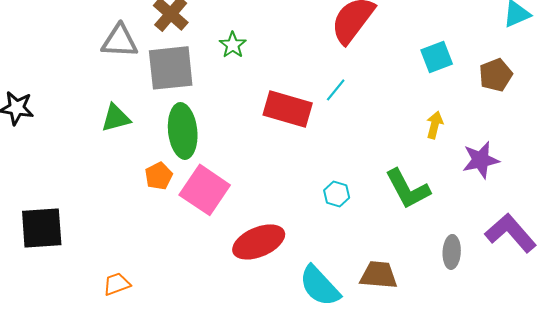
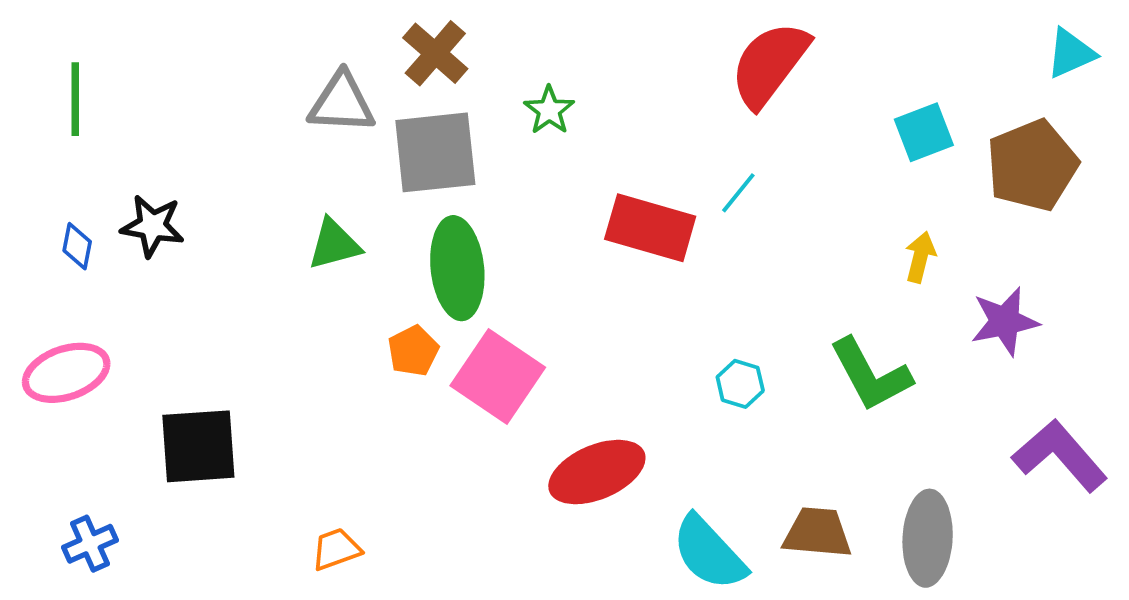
brown pentagon: (496, 75) -> (1032, 165), size x1.5
gray ellipse: (452, 252) -> (928, 538), moved, size x1.5

